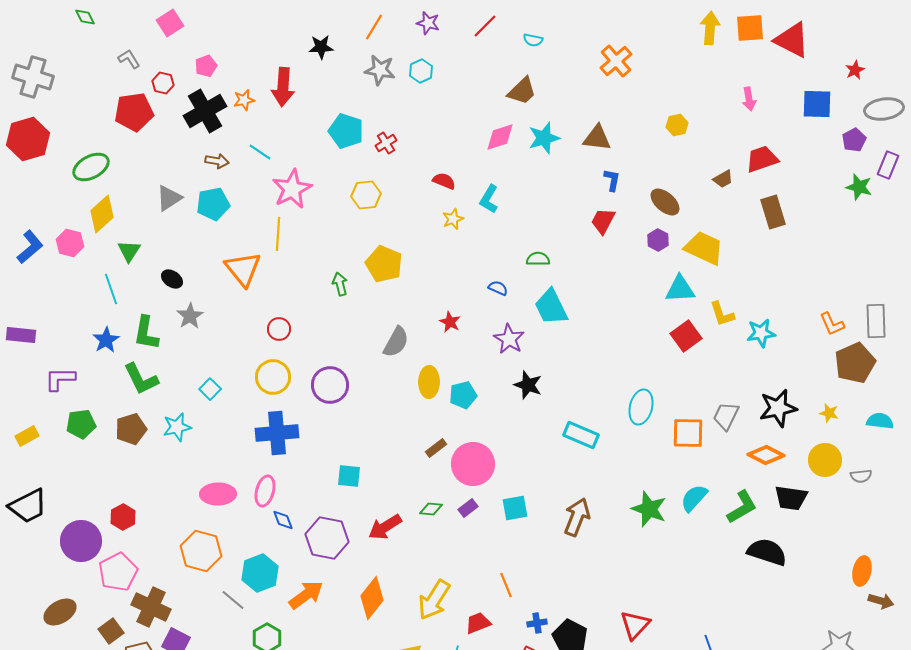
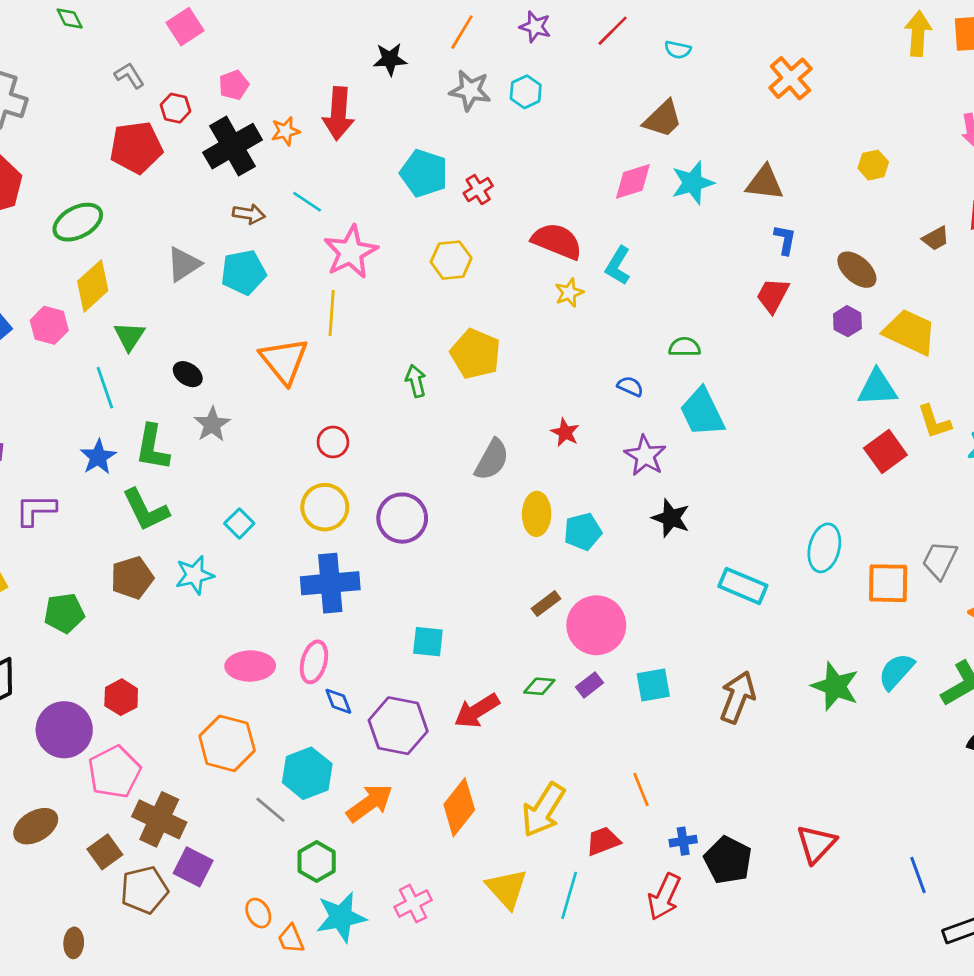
red semicircle: (444, 181) -> (557, 241), size x1.6
green pentagon: (81, 424) -> (64, 613), moved

